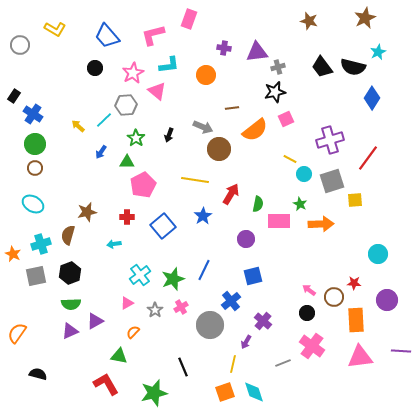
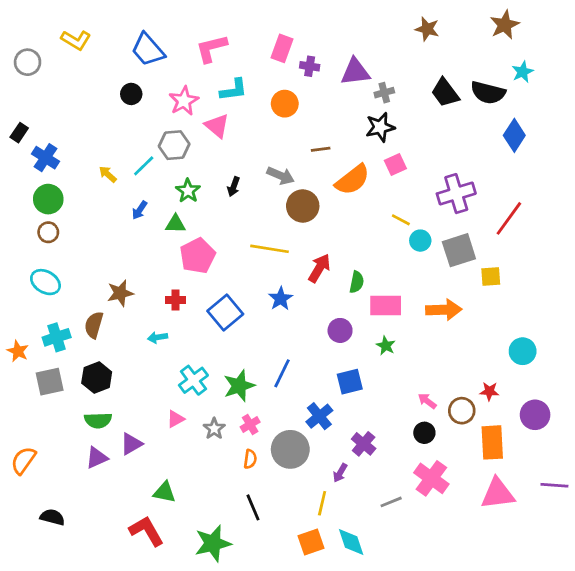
pink rectangle: (189, 19) -> (282, 48), moved
green star: (300, 204) -> (386, 346), moved
orange semicircle: (133, 332) -> (250, 459), moved, turned 144

